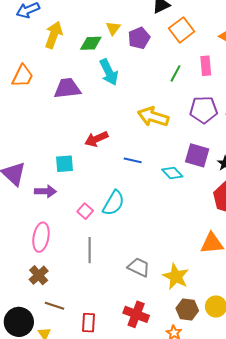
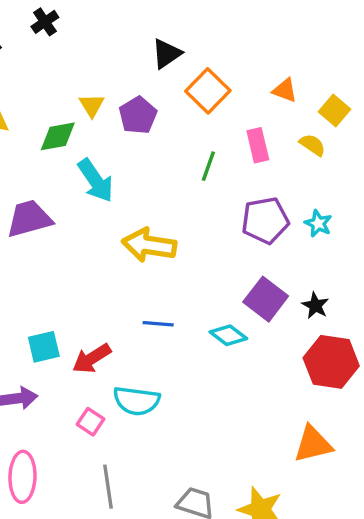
yellow arrow: (153, 117) -> (149, 245), moved
red arrow: (96, 139) -> (92, 358), moved
purple square: (197, 155) -> (266, 299), turned 30
cyan semicircle: (114, 203) -> (136, 401), turned 76

